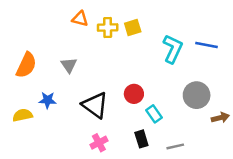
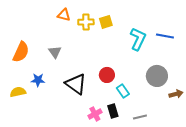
pink cross: (99, 143) -> (95, 114), moved

